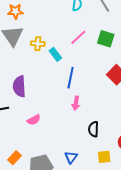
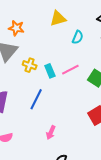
cyan rectangle: (55, 54) -> (50, 71), moved
blue line: (71, 78) -> (36, 99), moved

